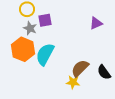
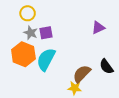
purple square: (45, 20) -> (46, 33), moved
black semicircle: (104, 72) -> (106, 67), moved

